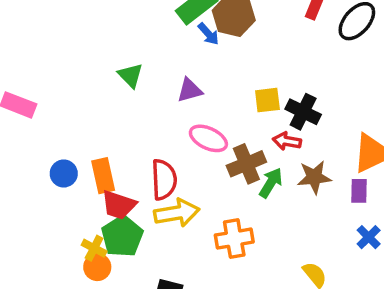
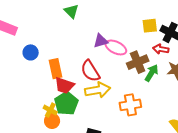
purple triangle: (190, 90) -> (101, 41), moved
blue circle: (64, 173) -> (31, 52), moved
red semicircle: (164, 180) -> (90, 71), turned 150

